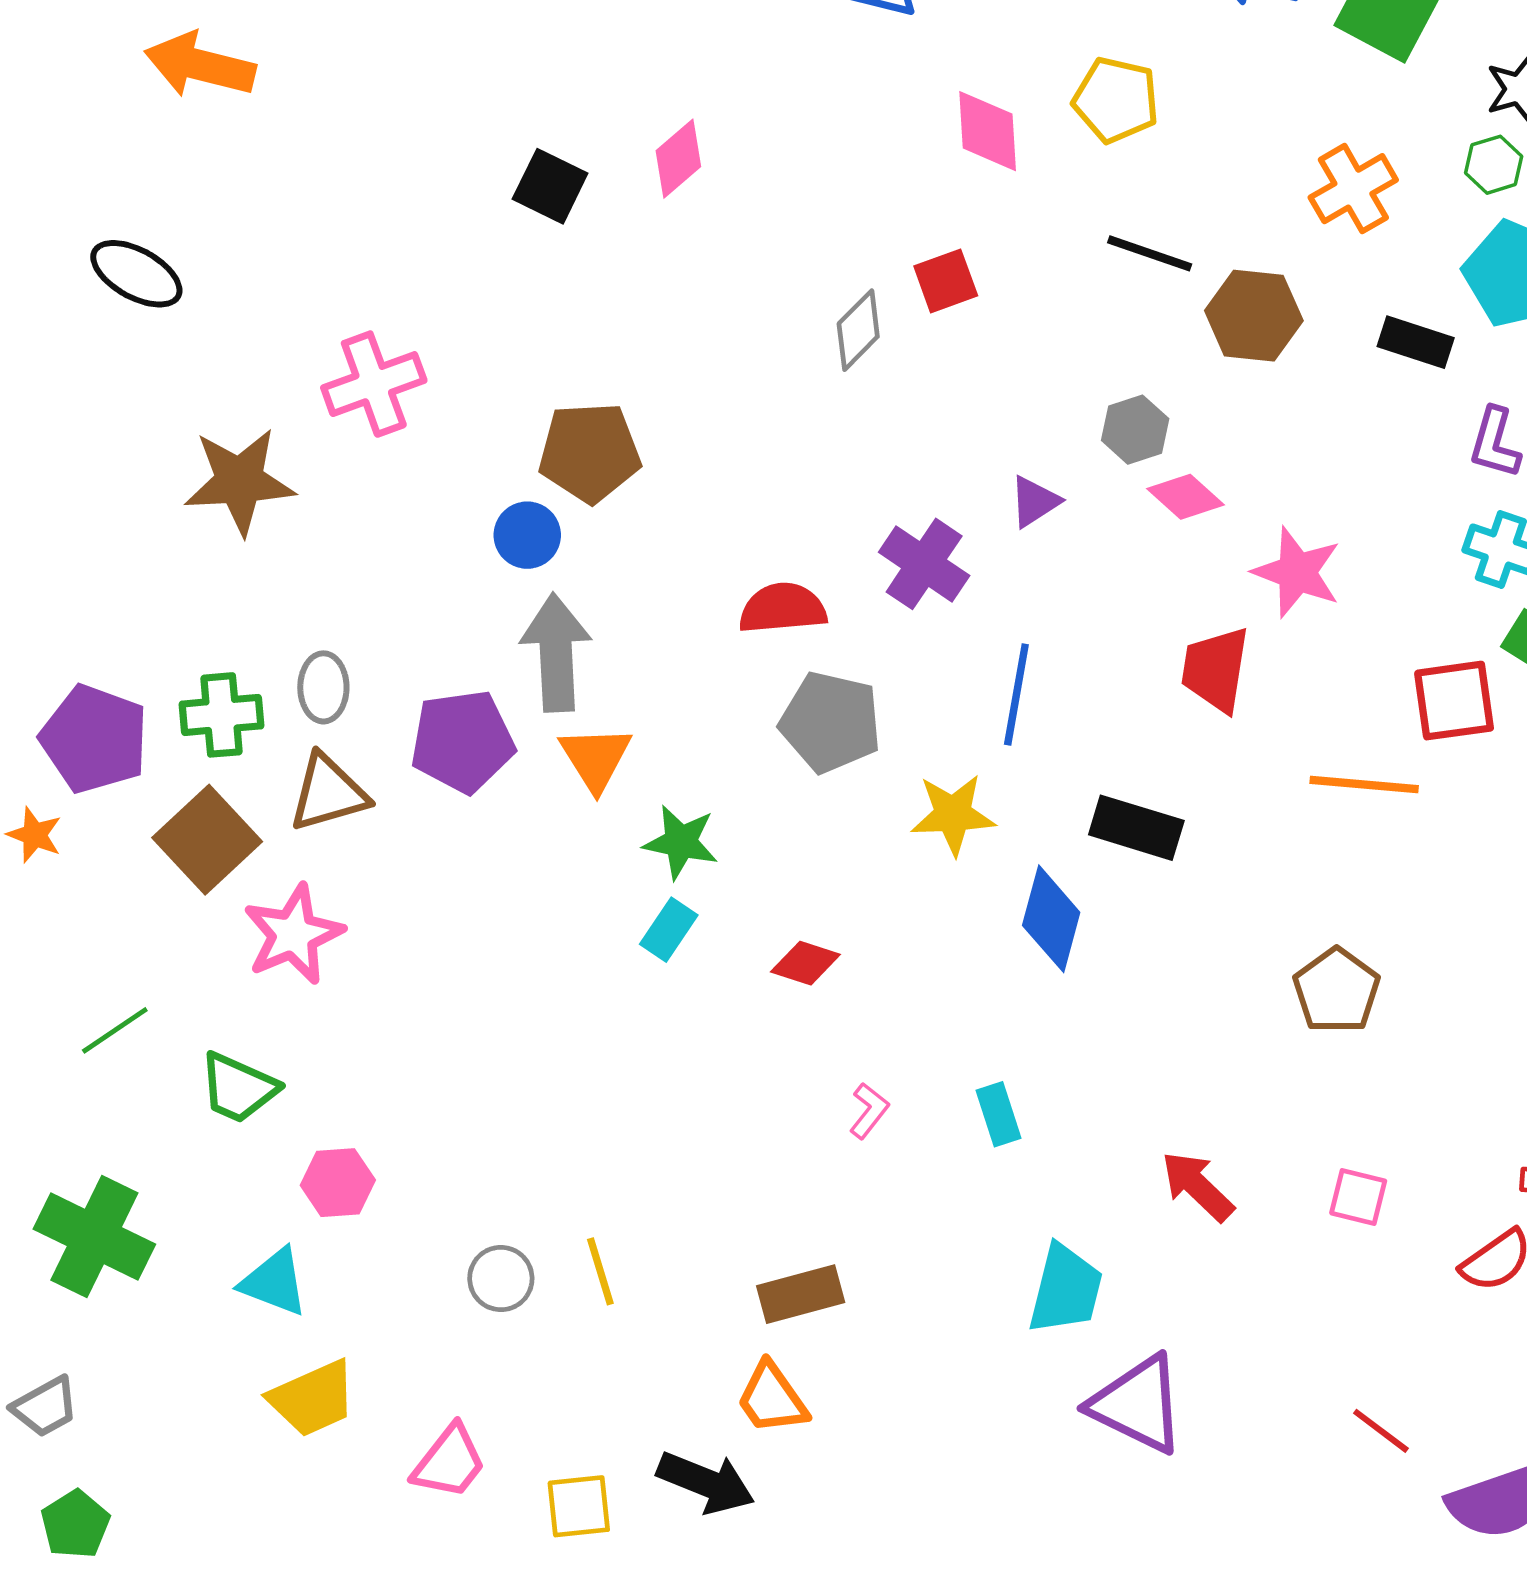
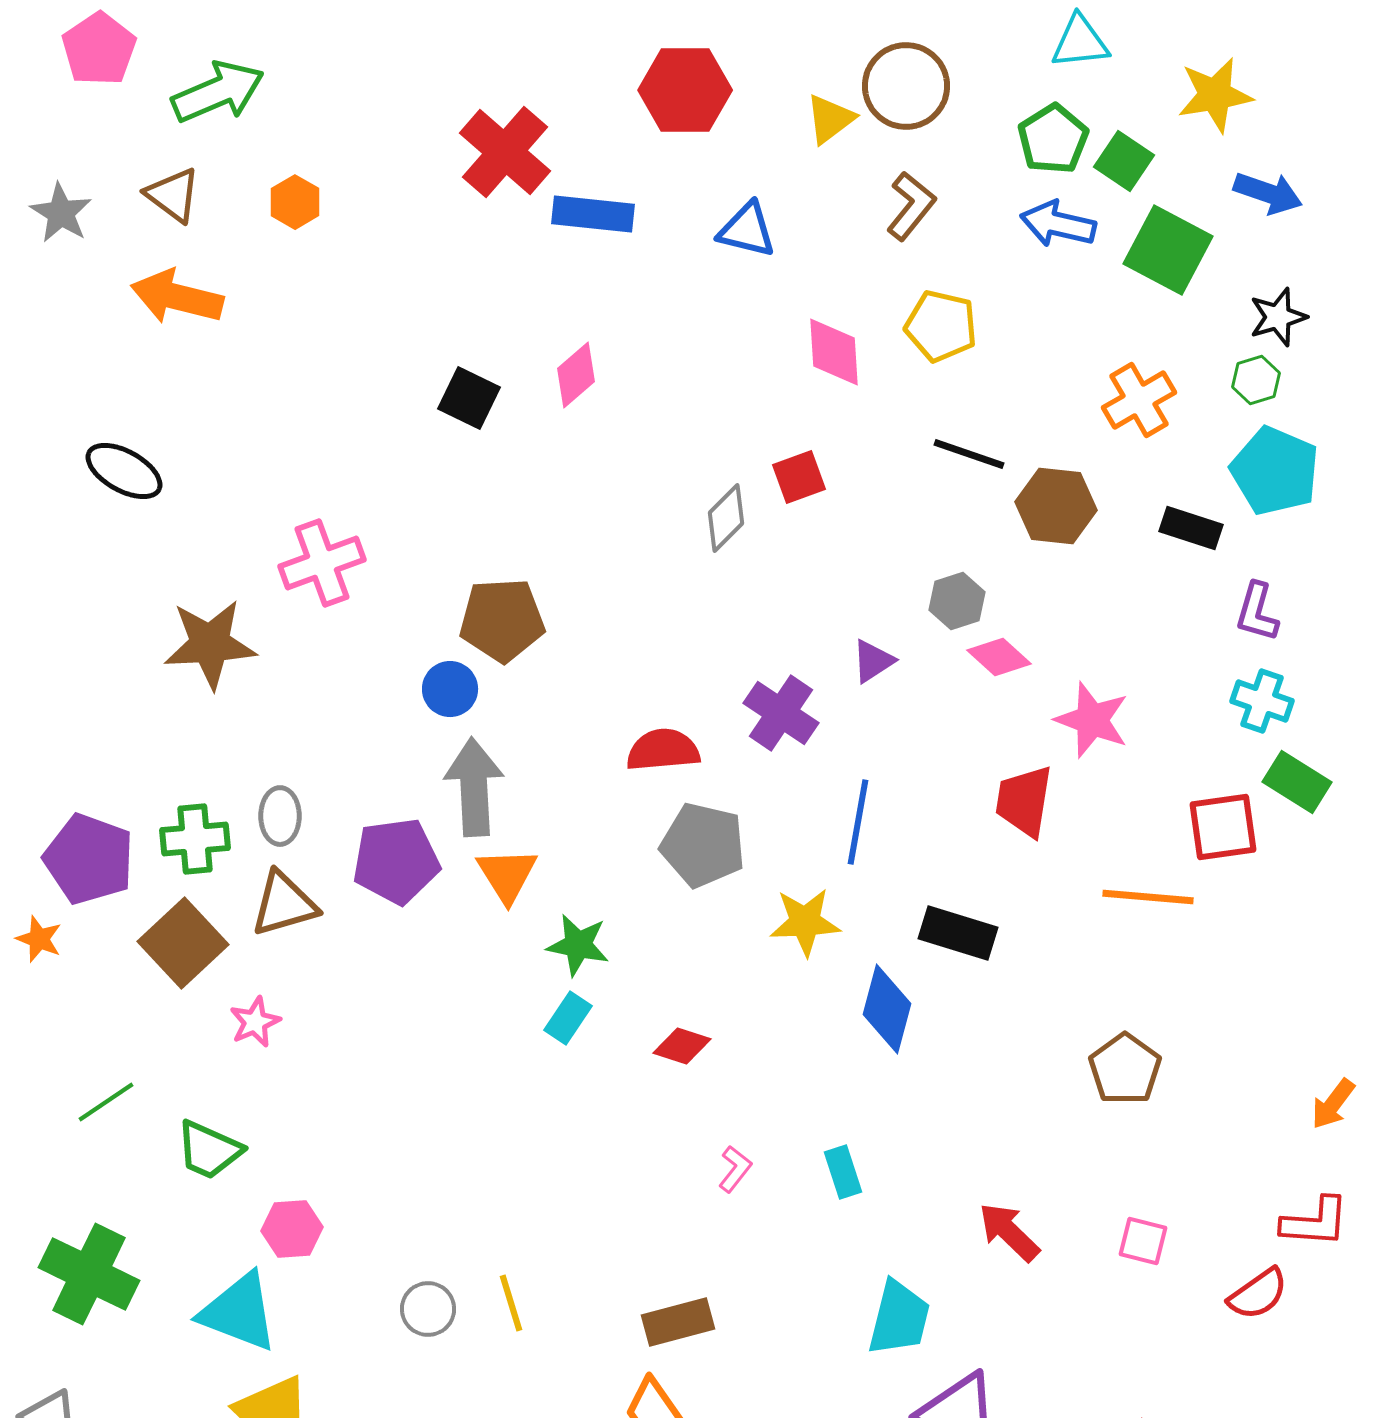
pink star: (293, 934) -> (255, 1022), size x0.6
cyan triangle: (274, 1282) -> (239, 1312), size x1.4

